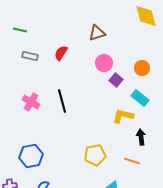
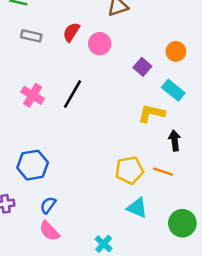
pink circle: (104, 63) -> (100, 44), moved
black line: (62, 101) -> (73, 94), turned 45
yellow pentagon: (95, 155) -> (129, 170), moved

